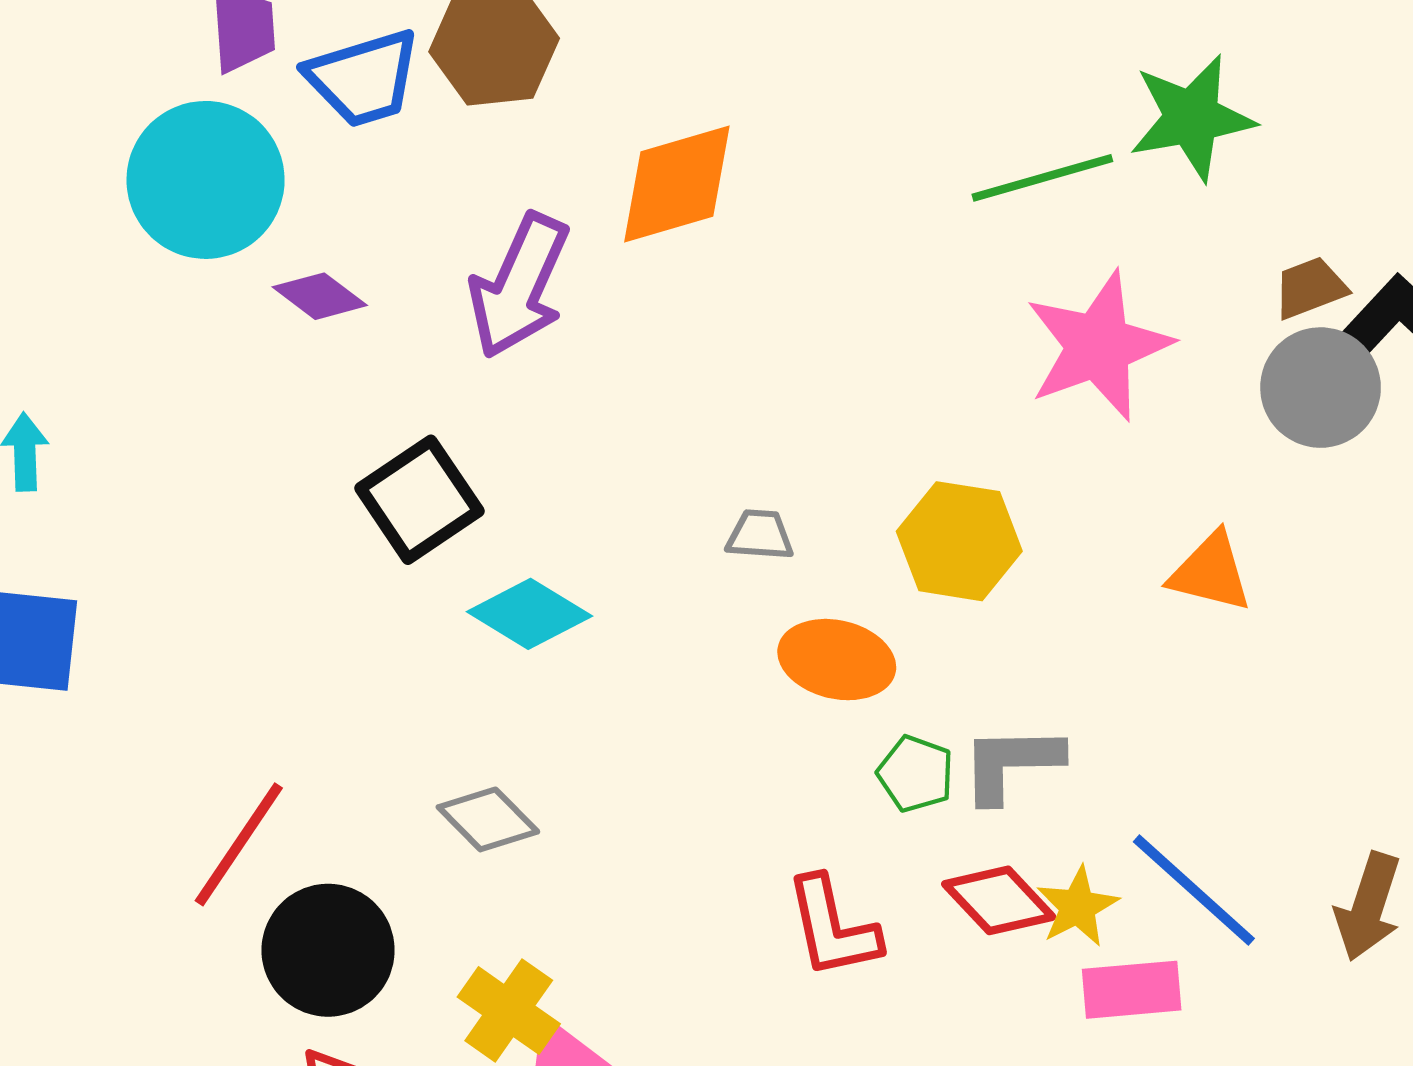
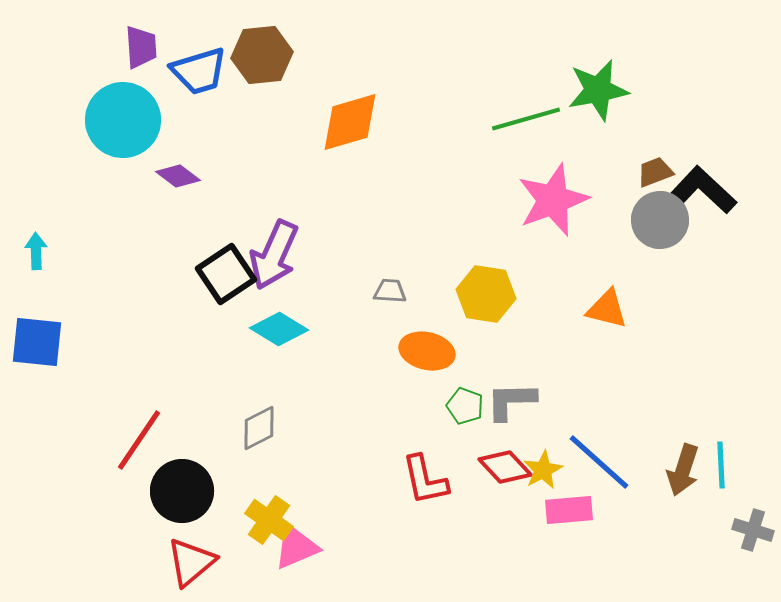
purple arrow: (519, 286) -> (274, 255), moved
gray diamond: (488, 819) -> (259, 428), turned -72

